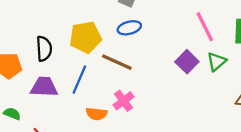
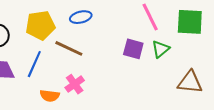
purple square: (187, 62) -> (133, 49), turned -30

